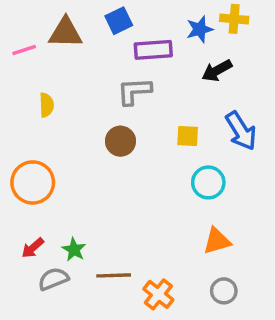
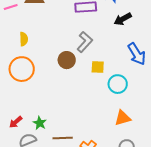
gray L-shape: (134, 91) -> (85, 42), moved, turned 135
yellow square: (188, 136) -> (98, 67), moved
orange circle: (33, 182) -> (22, 69), moved

